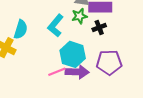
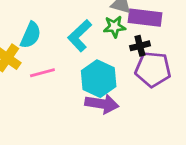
purple pentagon: (109, 62) -> (153, 69), moved
pink line: (57, 72) -> (42, 73), moved

